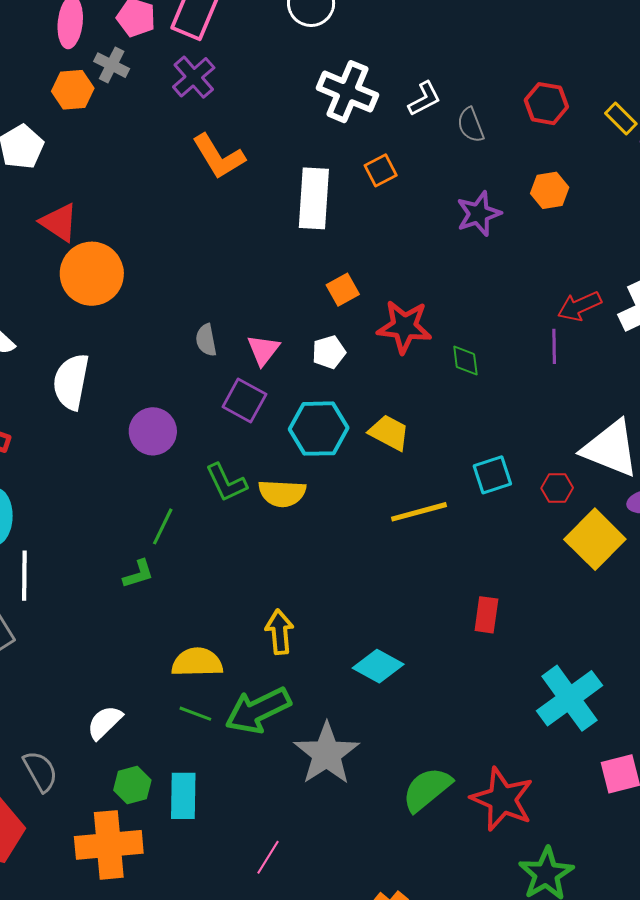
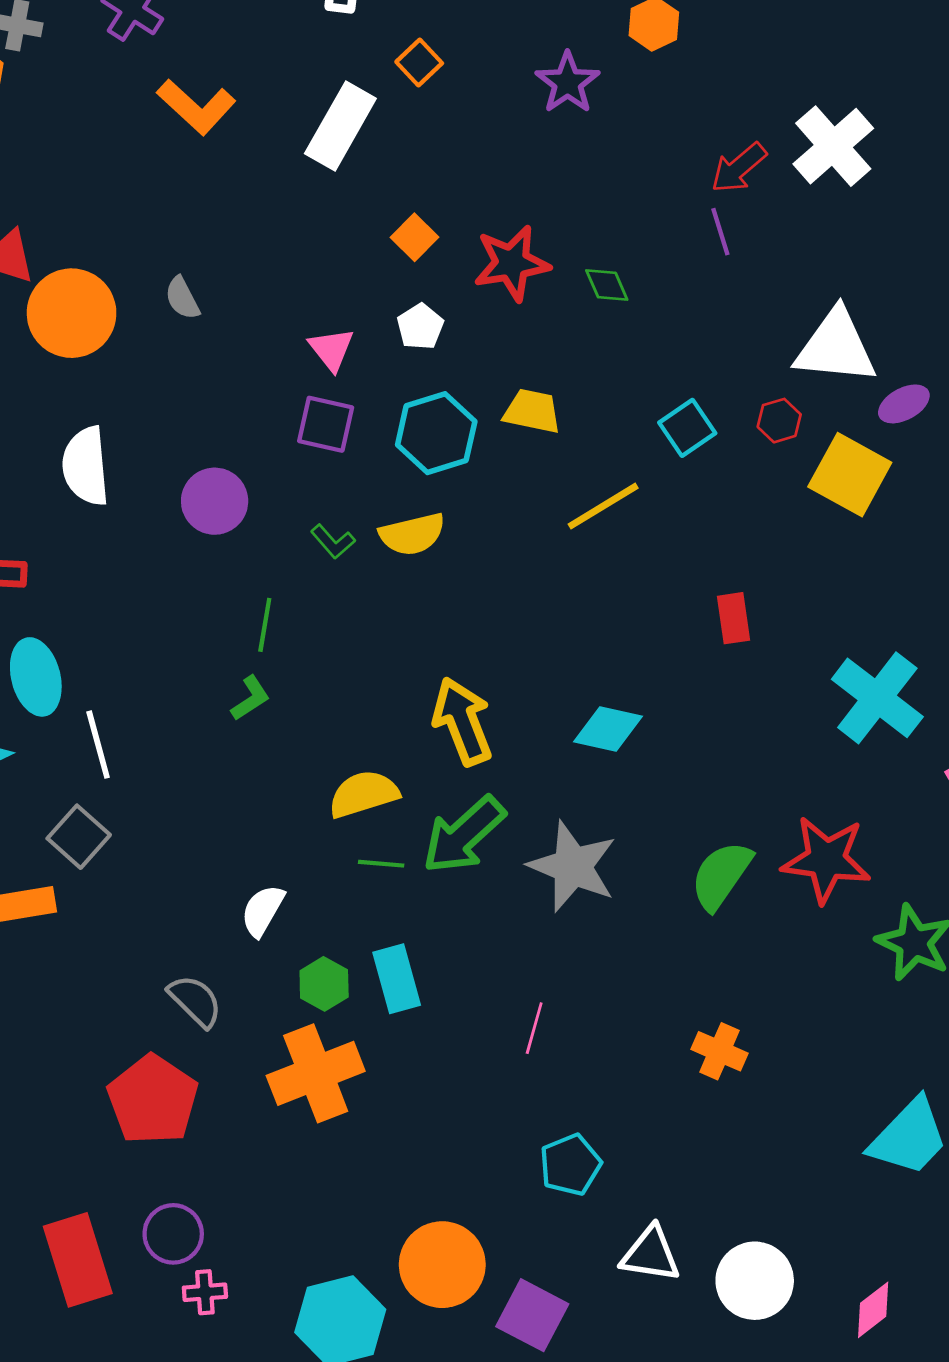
white rectangle: (314, 198) -> (340, 126), turned 42
gray semicircle: (206, 340) -> (182, 298), moved
green L-shape: (226, 483) -> (333, 542), size x0.7
yellow arrow: (280, 632) -> (462, 721), size x1.4

